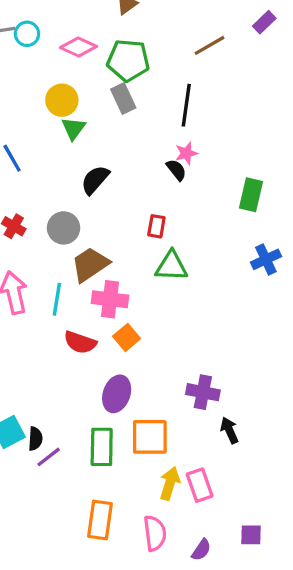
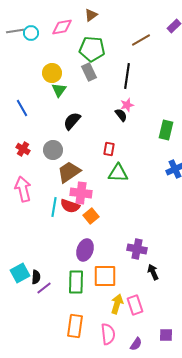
pink diamond: (78, 47) -> (62, 27), moved, turned -35
cyan line: (57, 299) -> (54, 207), moved
red semicircle: (80, 342) -> (70, 206), moved

